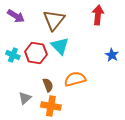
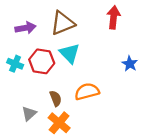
purple arrow: (16, 16) -> (25, 28), moved, turned -42
brown triangle: (54, 20) -> (63, 23), turned 30
orange cross: (51, 106) -> (59, 123), turned 30

